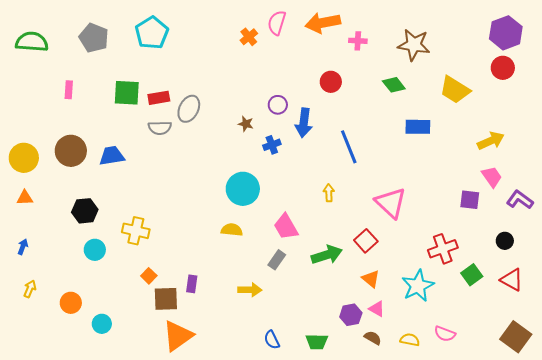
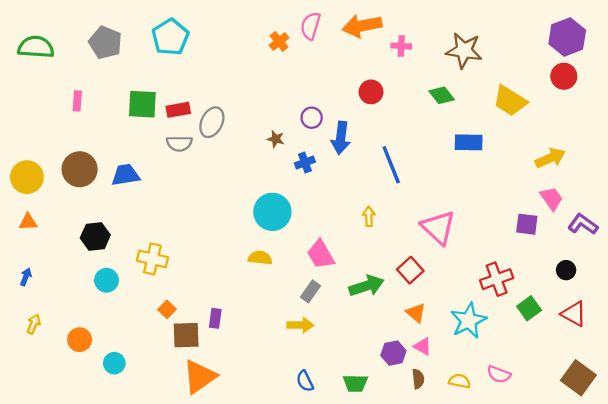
yellow arrow: (250, 290) -> (300, 325), moved
brown semicircle: (373, 338) -> (418, 379), turned 54

